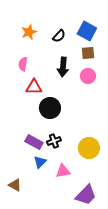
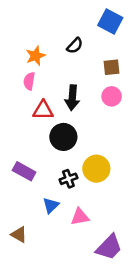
blue square: (87, 31) -> (110, 22), moved
orange star: (29, 32) -> (35, 56), moved
black arrow: (63, 67) -> (72, 98), moved
purple rectangle: (34, 142) -> (24, 171), moved
yellow circle: (89, 148) -> (96, 169), moved

